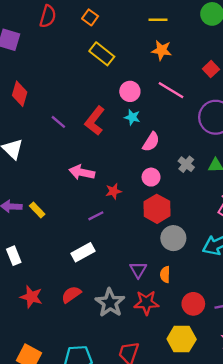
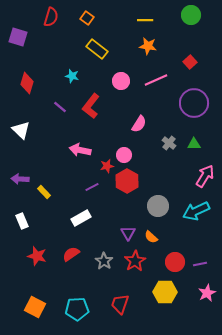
pink line: (171, 90) -> (156, 80), turned -55
cyan star: (132, 117) -> (72, 76), moved
pink circle: (151, 177) -> (124, 155), moved
red hexagon: (157, 209) -> (127, 181), moved
yellow rectangle: (37, 210) -> (44, 192), moved
orange semicircle: (165, 274) -> (151, 237), turned -48
gray star: (110, 303) -> (104, 261), size x0.7
red star: (146, 303) -> (135, 261), turned -30

